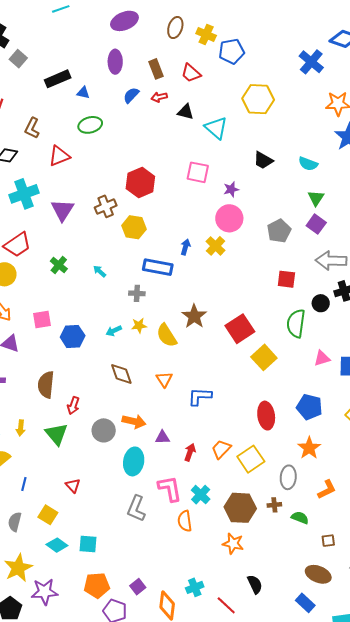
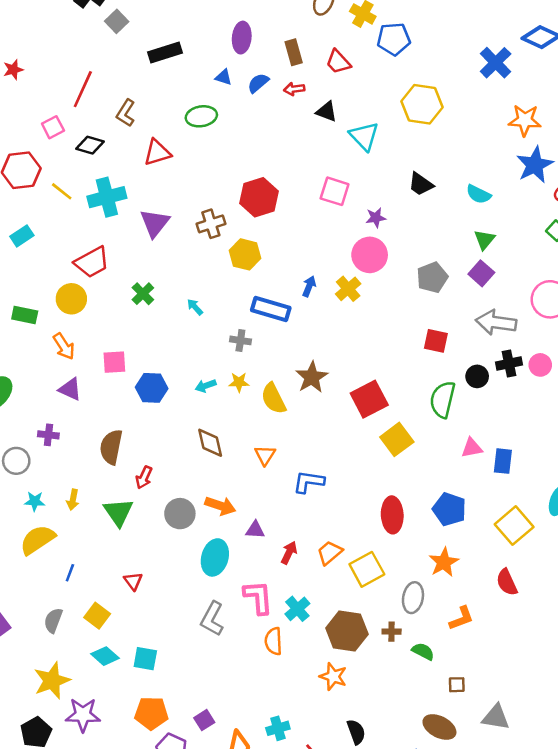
blue triangle: (83, 93) -> (223, 77), moved

